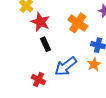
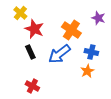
black rectangle: (45, 44) -> (30, 52), moved
blue arrow: (66, 66) -> (59, 54), moved

